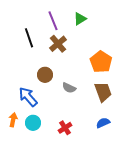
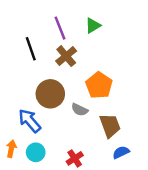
orange pentagon: (101, 62) -> (99, 85), moved
brown circle: (45, 75) -> (50, 94), size x1.5
brown trapezoid: (103, 92) -> (110, 126), moved

